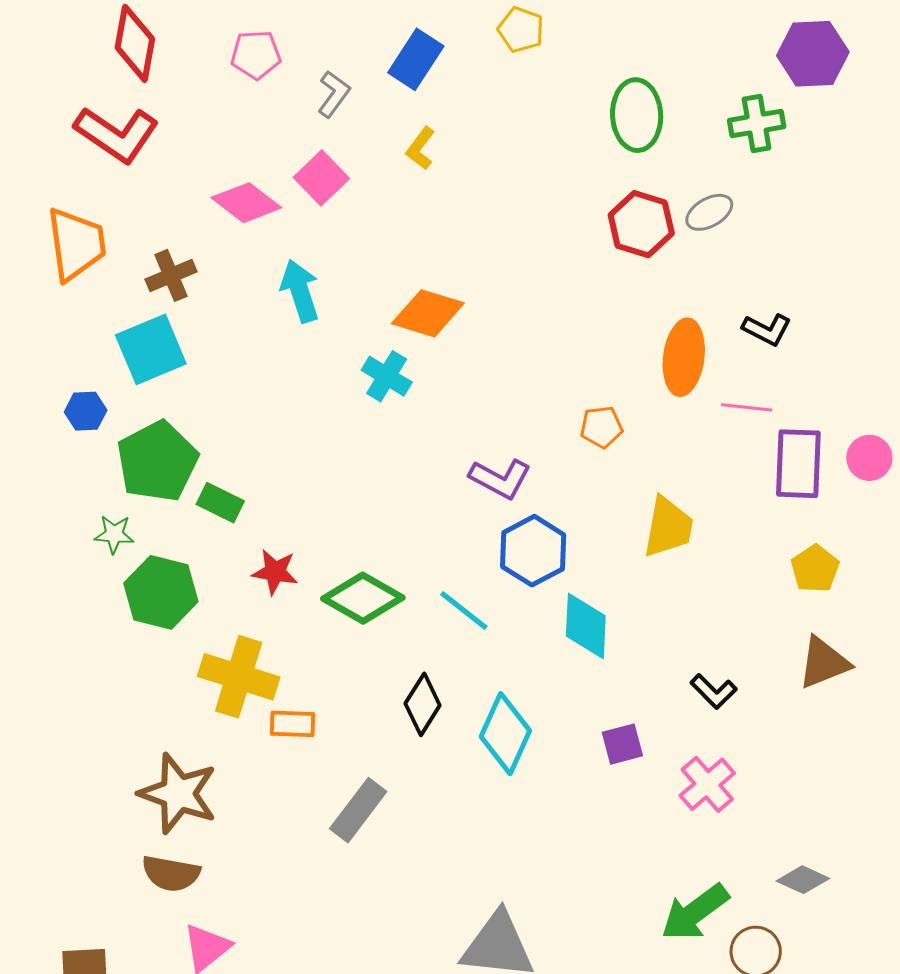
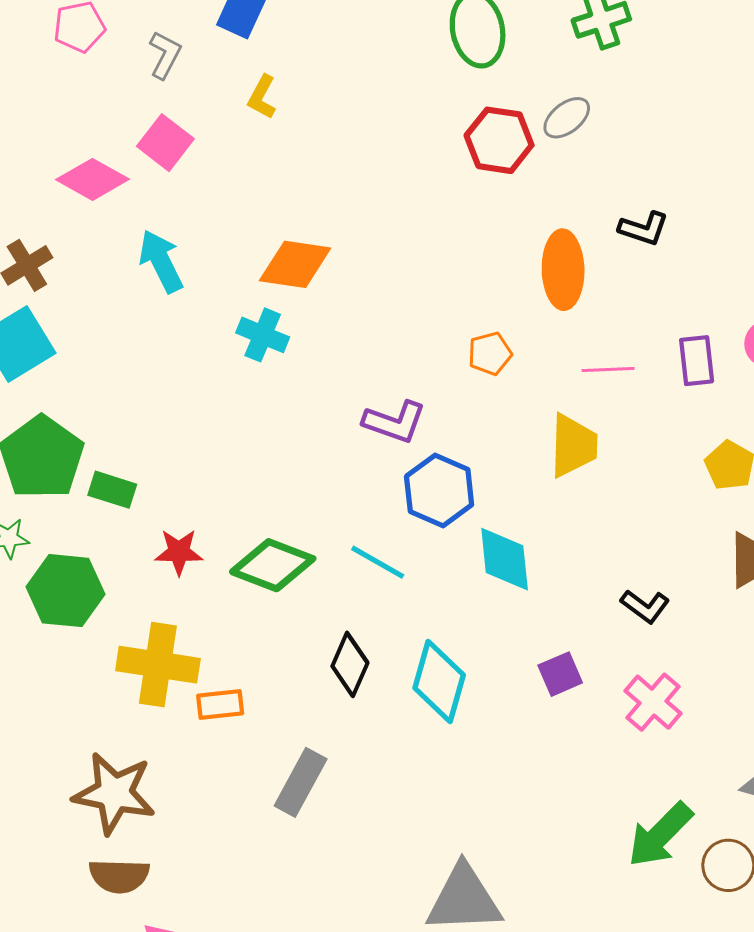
pink line: (747, 407) -> (608, 370), moved
purple rectangle: (798, 464) -> (697, 361), size x0.7

